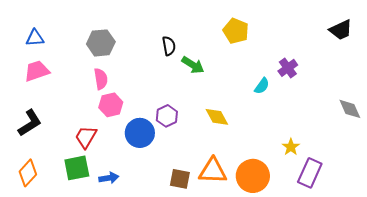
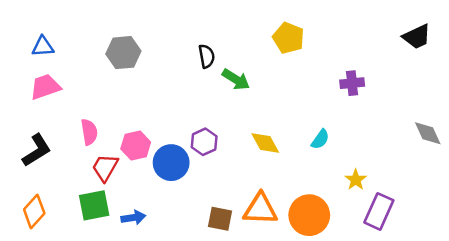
purple cross: (288, 68) -> (352, 83), turned 30
pink semicircle: (101, 79) -> (89, 132), moved
cyan semicircle: (262, 86) -> (320, 139), moved
pink hexagon: (111, 105) -> (136, 145), moved

